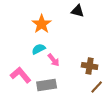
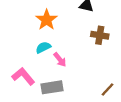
brown cross: (90, 66) -> (100, 35), moved

